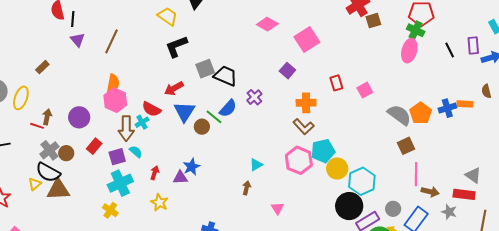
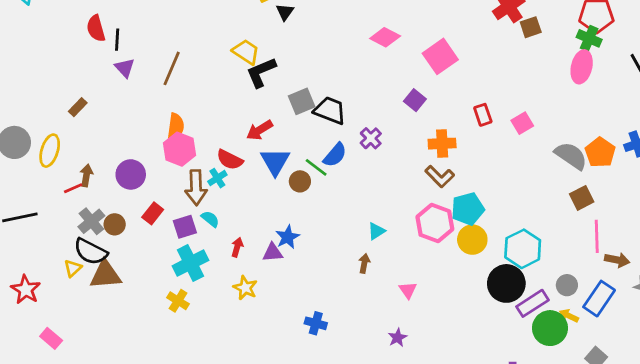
yellow trapezoid: (168, 16) -> (246, 52), moved
red line: (37, 126) -> (73, 188), turned -40
yellow circle: (337, 169) -> (472, 240), moved

